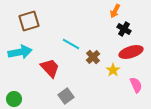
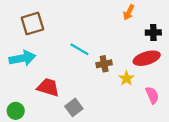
black cross: (124, 29) -> (153, 32), moved, turned -32
brown cross: (93, 57) -> (104, 64), turned 32
red trapezoid: (50, 68) -> (48, 87), moved, turned -30

